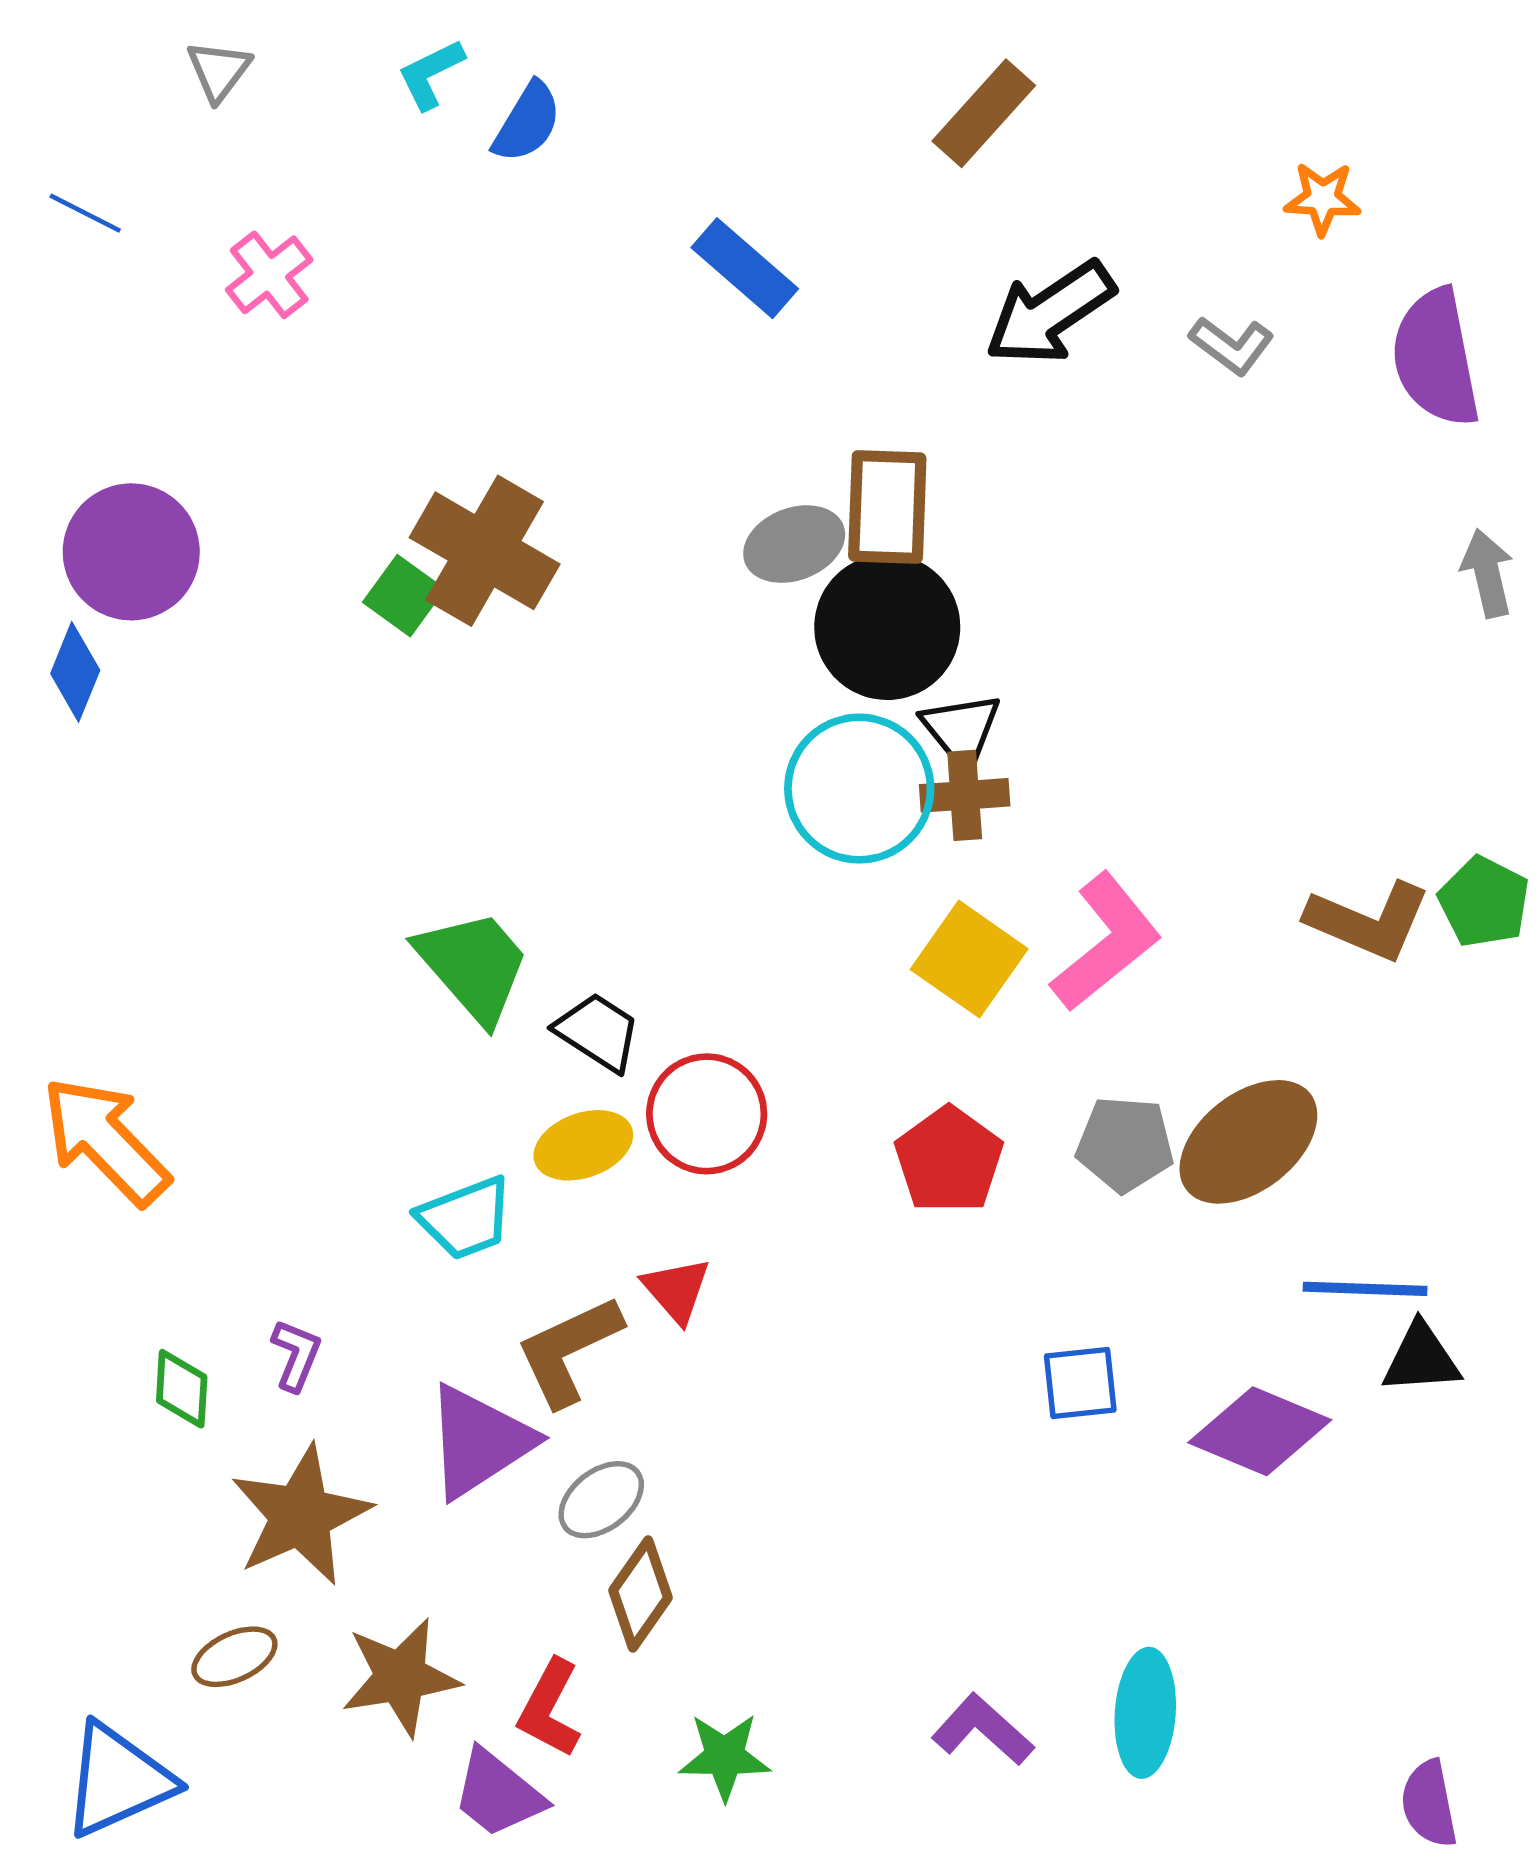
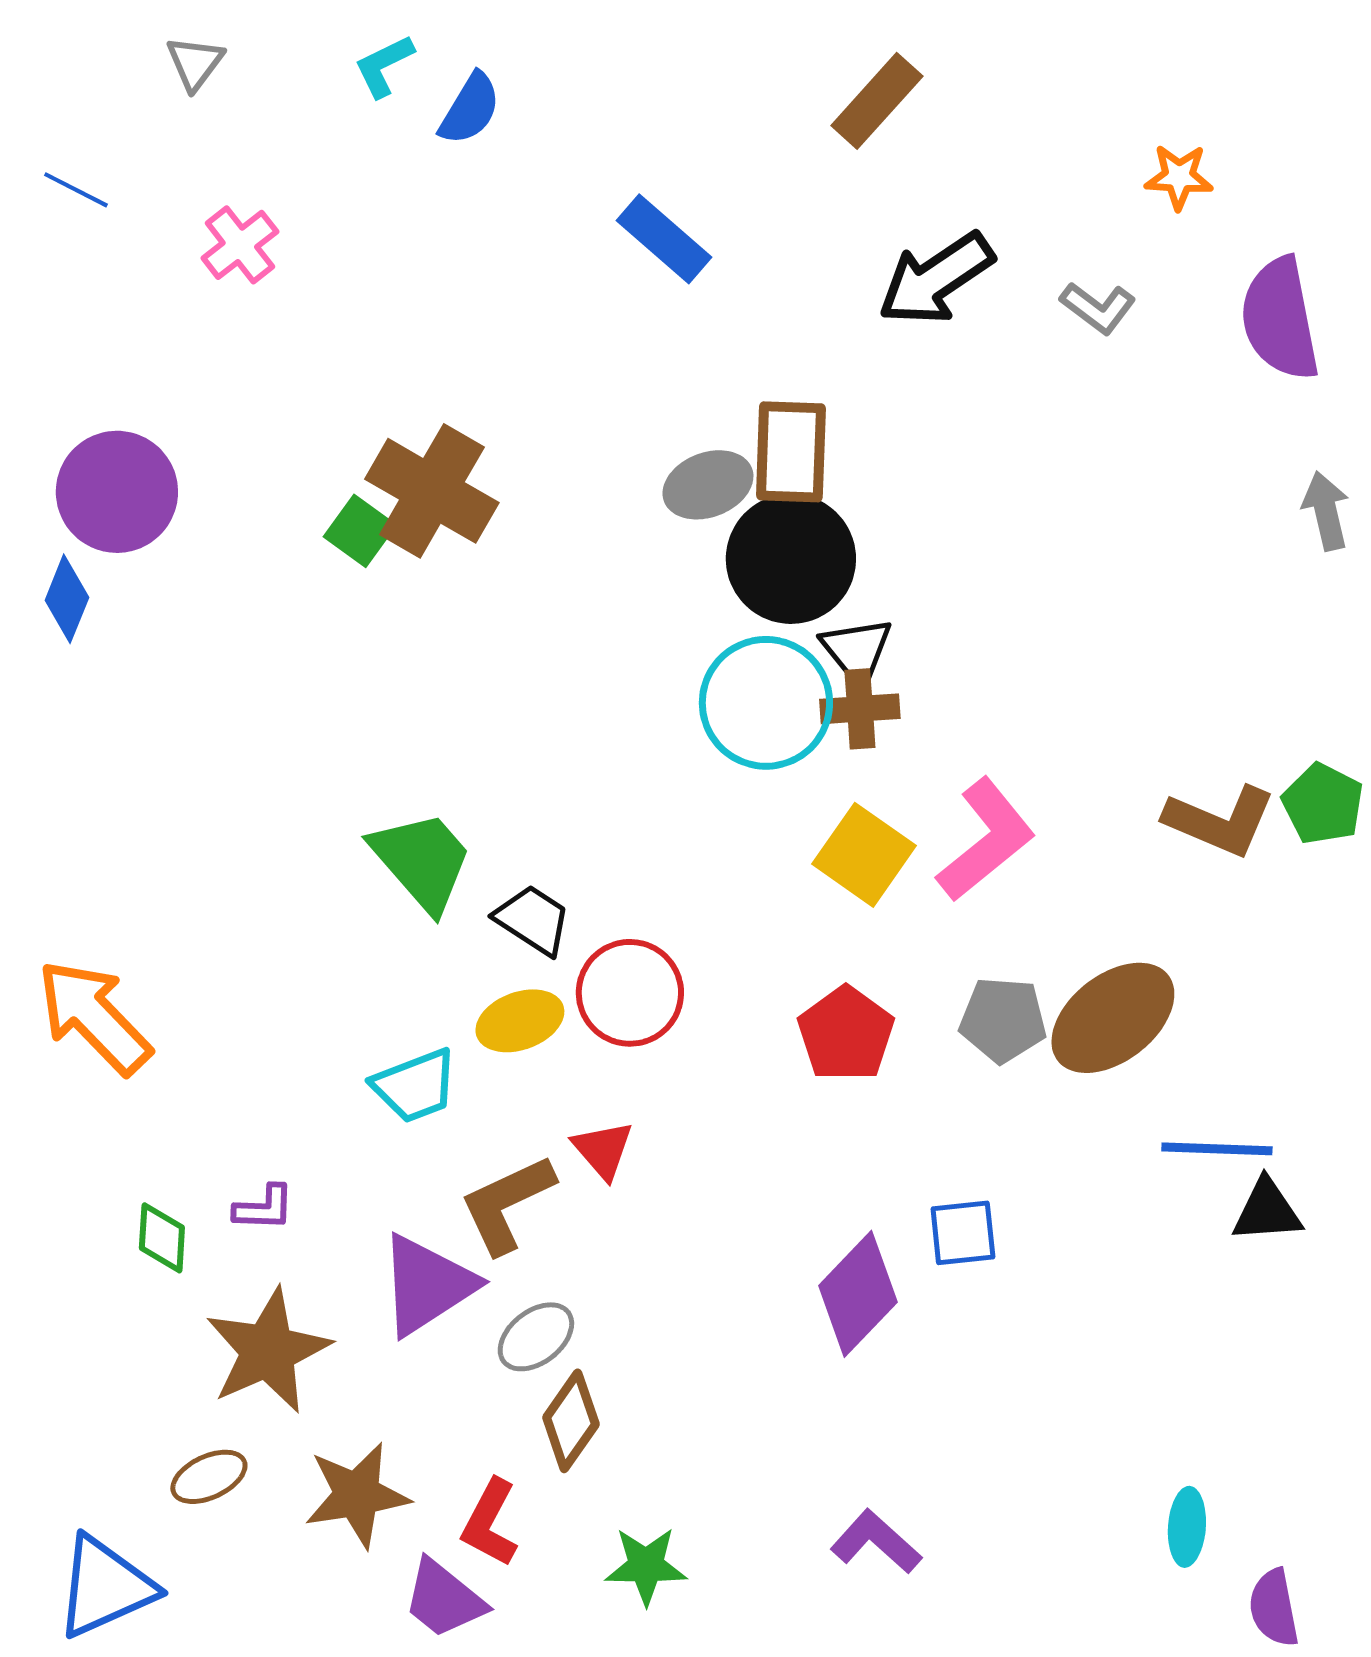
purple L-shape: (296, 1355) -> (264, 1208), turned 70
purple diamond: (1260, 1431) -> (858, 1294), moved, turned -69
cyan ellipse: (1145, 1713) -> (1187, 1527), moved, size x0.7

